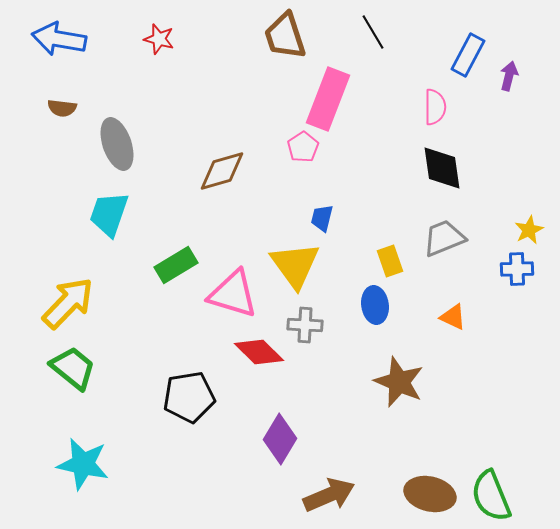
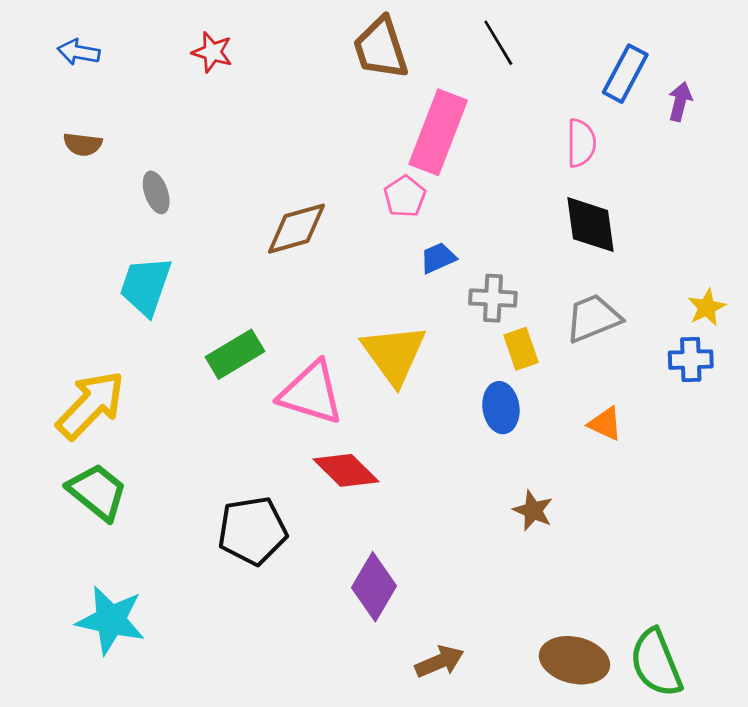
blue arrow: (59, 39) -> (79, 52), size x0.6
gray ellipse: (117, 144) -> (156, 192), size x0.6
blue trapezoid: (322, 218) -> (438, 258), moved, turned 52
gray cross: (305, 325) -> (493, 298), moved
brown star: (399, 382) -> (533, 511), size x0.6
brown arrow: (329, 495) -> (439, 662), size x0.7

